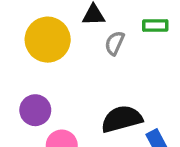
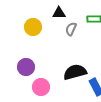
yellow circle: (48, 40) -> (33, 27), size x0.7

